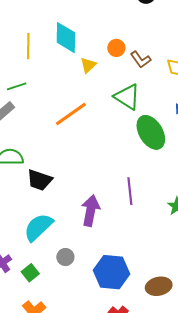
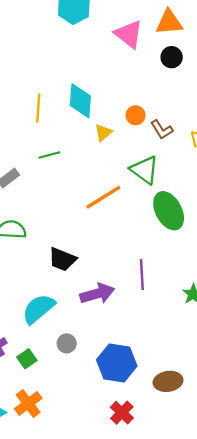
green line: (17, 86) -> (49, 155), moved
orange line: (71, 114) -> (103, 197), moved
black trapezoid: (39, 180) -> (62, 259), moved
purple arrow: (91, 211) -> (97, 294), turned 60

